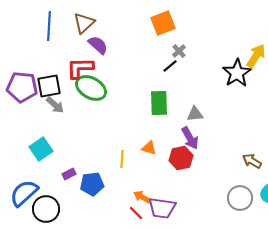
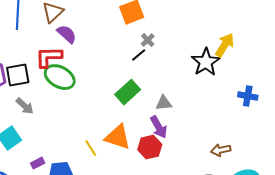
green rectangle: (159, 103) -> (128, 92), turned 50
gray arrow: (55, 105) -> (25, 106), moved
orange triangle: (149, 148) -> (118, 137), size x1.8
yellow line: (122, 159) -> (91, 148), turned -36
brown arrow: (252, 161) -> (221, 150), turned -42

